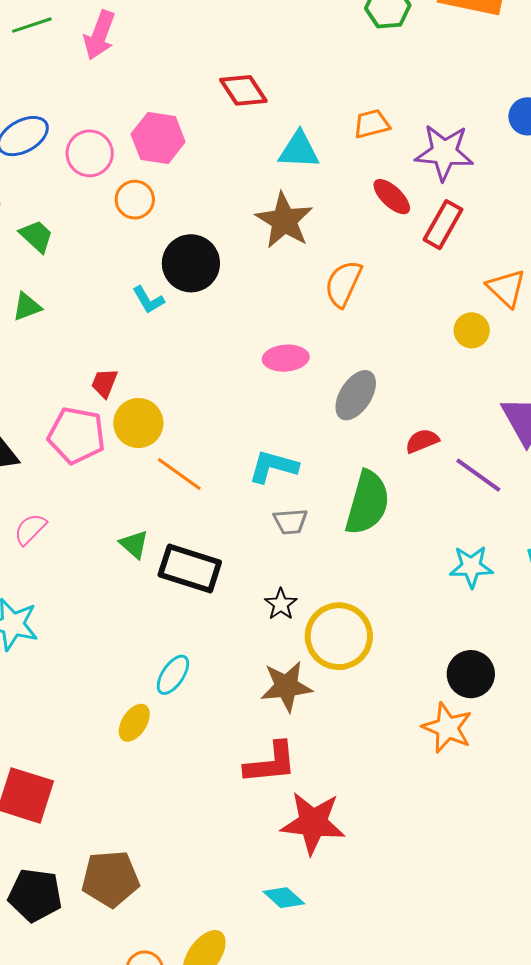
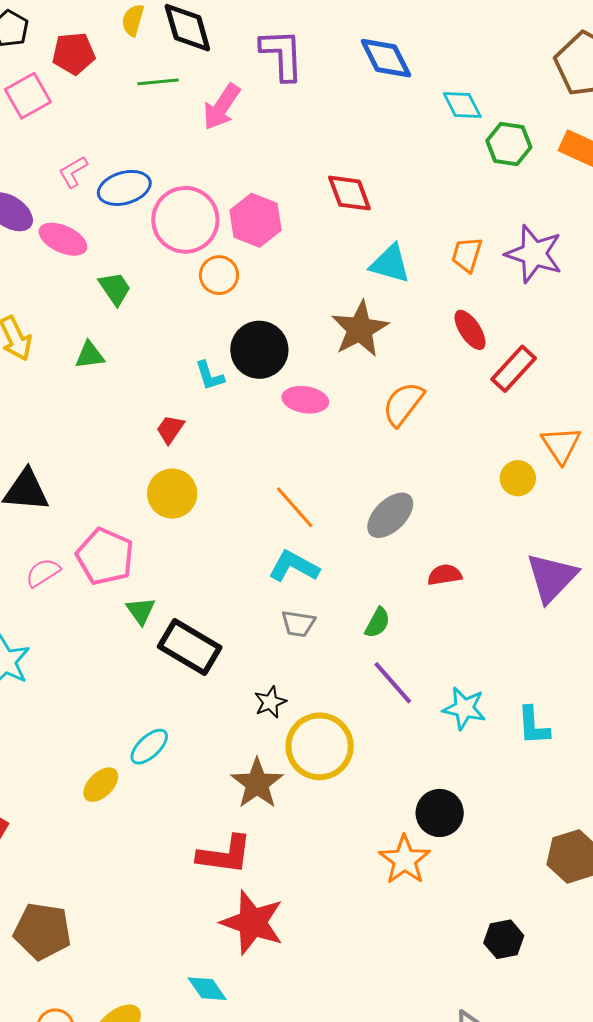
orange trapezoid: (372, 124) -> (467, 255), turned -72
purple star: (444, 152) -> (534, 254), moved
pink circle: (90, 153) -> (185, 220), size x1.4
pink ellipse: (286, 358) -> (305, 400), moved
red trapezoid: (104, 383) -> (170, 429), moved
pink pentagon: (77, 435) -> (105, 556), moved
orange line: (179, 474) -> (295, 507), moved
purple line: (478, 475) -> (393, 683), moved
green semicircle: (367, 503) -> (377, 623), size x0.5
brown star: (286, 686) -> (257, 783), turned 30

